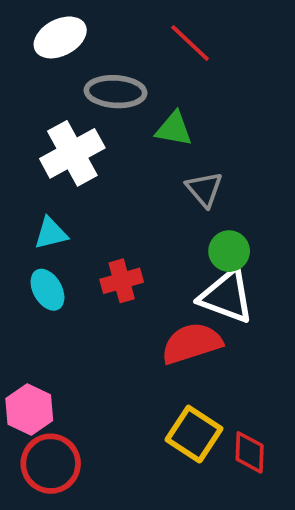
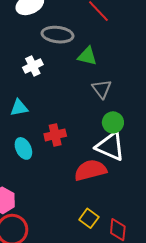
white cross: (72, 153) -> (33, 66), size x0.6
cyan ellipse: (47, 290) -> (23, 148), moved
yellow square: (194, 434) -> (89, 218), size x0.7

